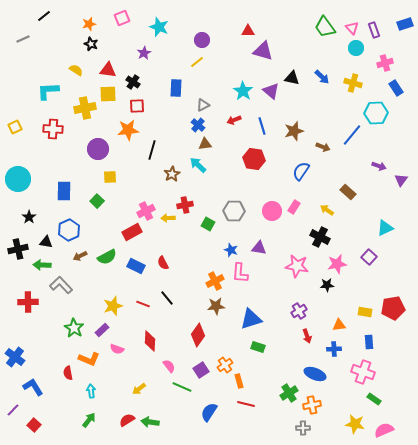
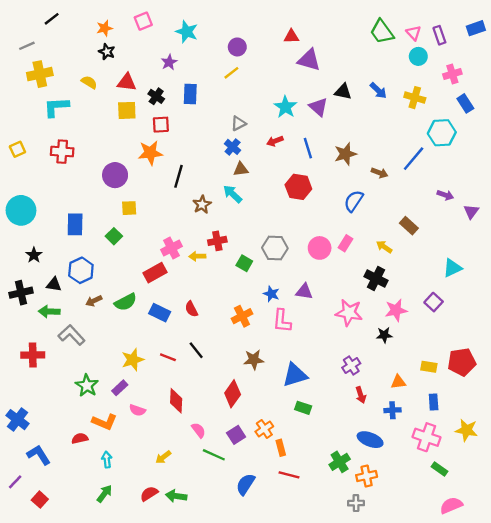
blue rectangle: (176, 88) -> (190, 94), moved
yellow cross: (85, 108) -> (40, 74), moved
orange cross: (215, 281) -> (242, 316), moved
red semicircle: (68, 373) -> (80, 438), turned 88
yellow star: (355, 424) -> (466, 430), moved

